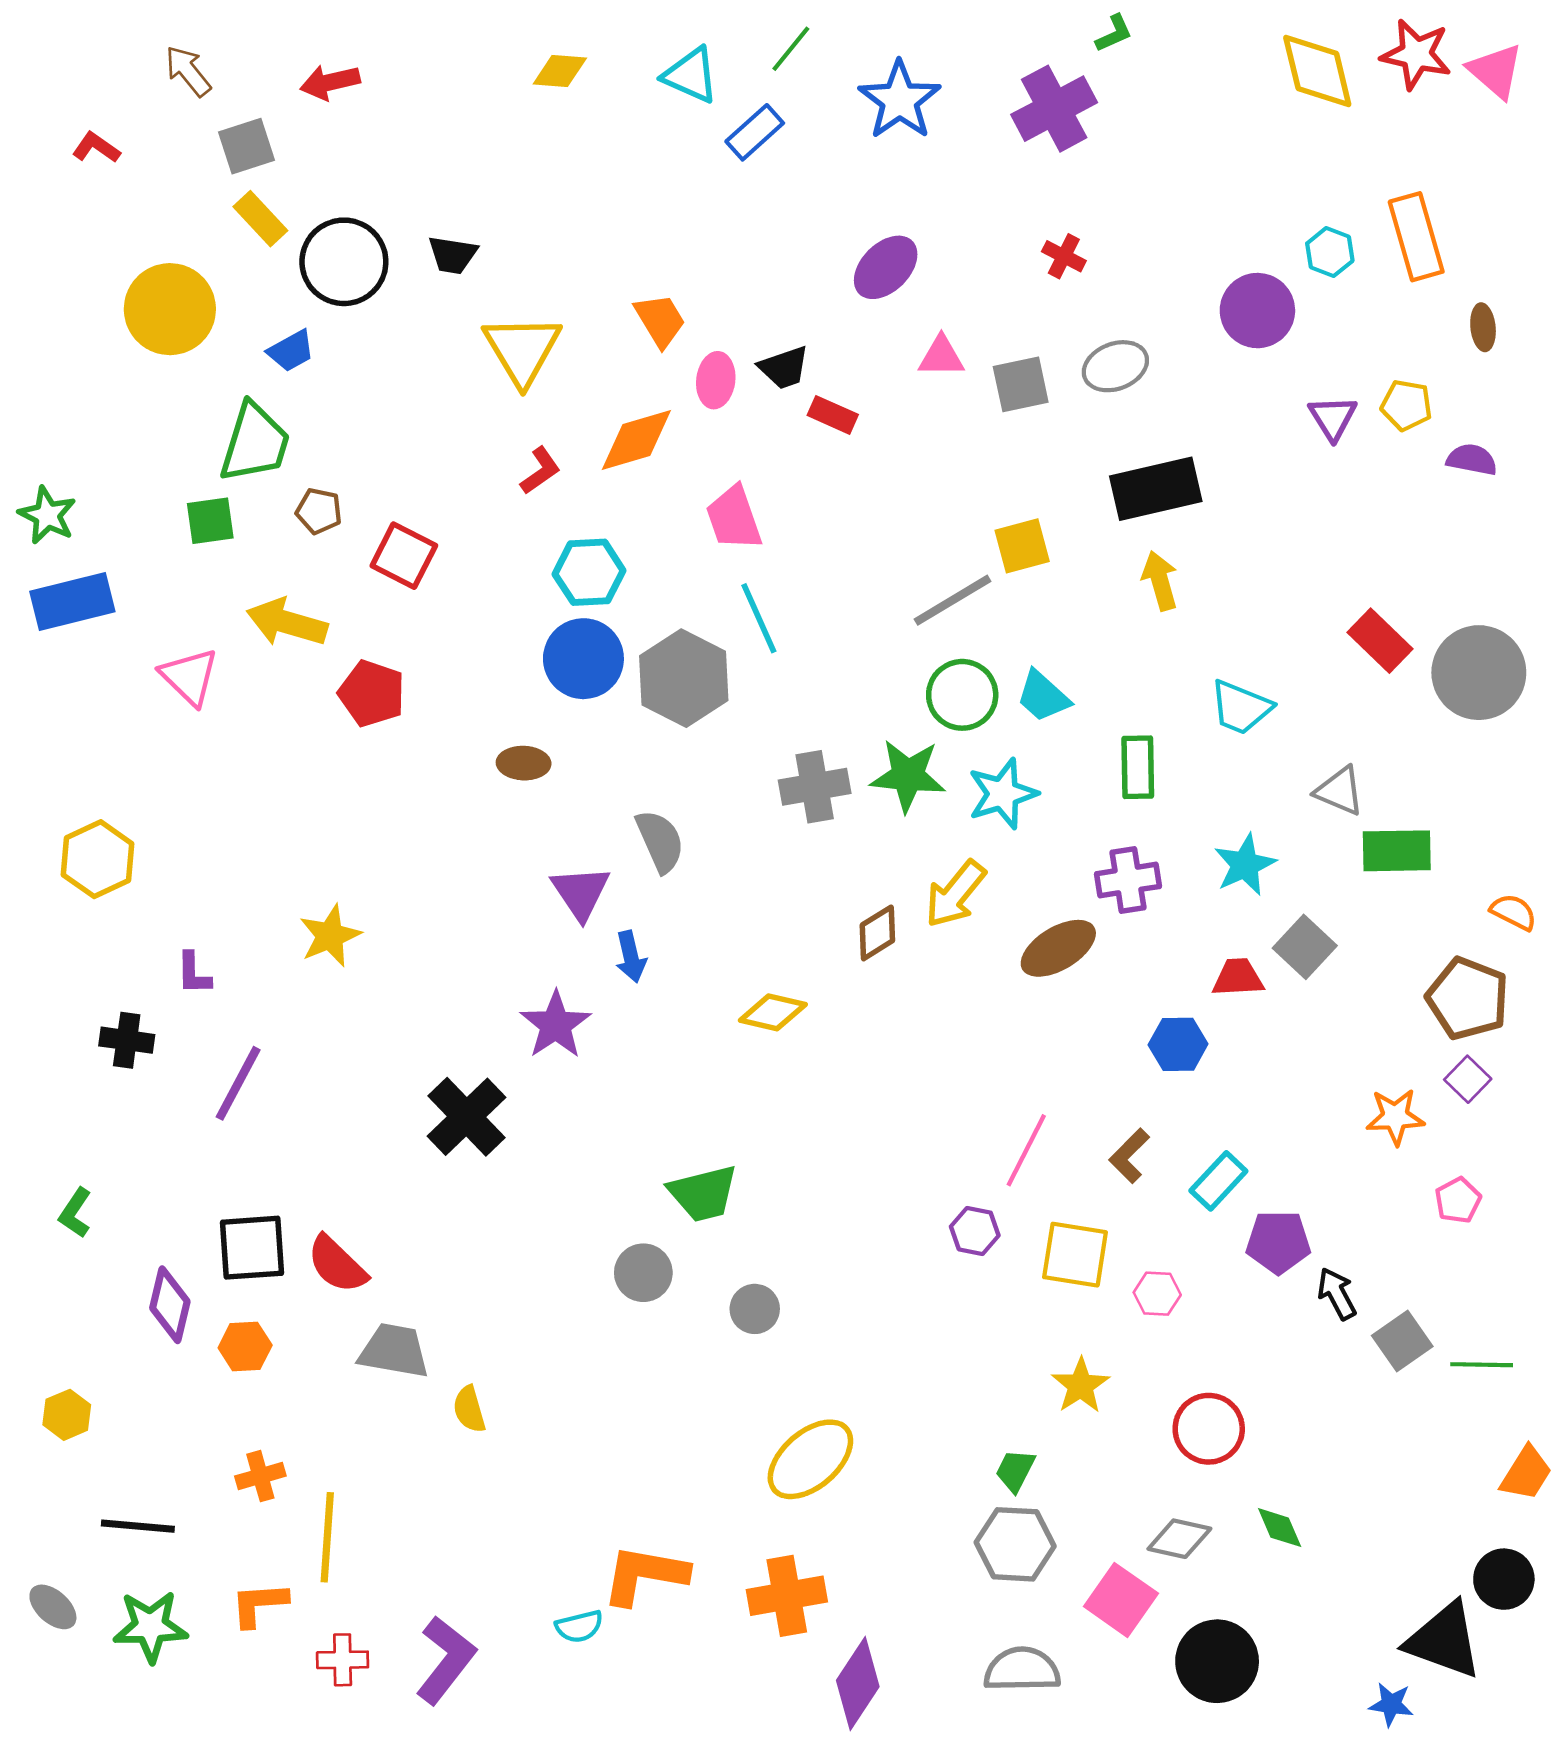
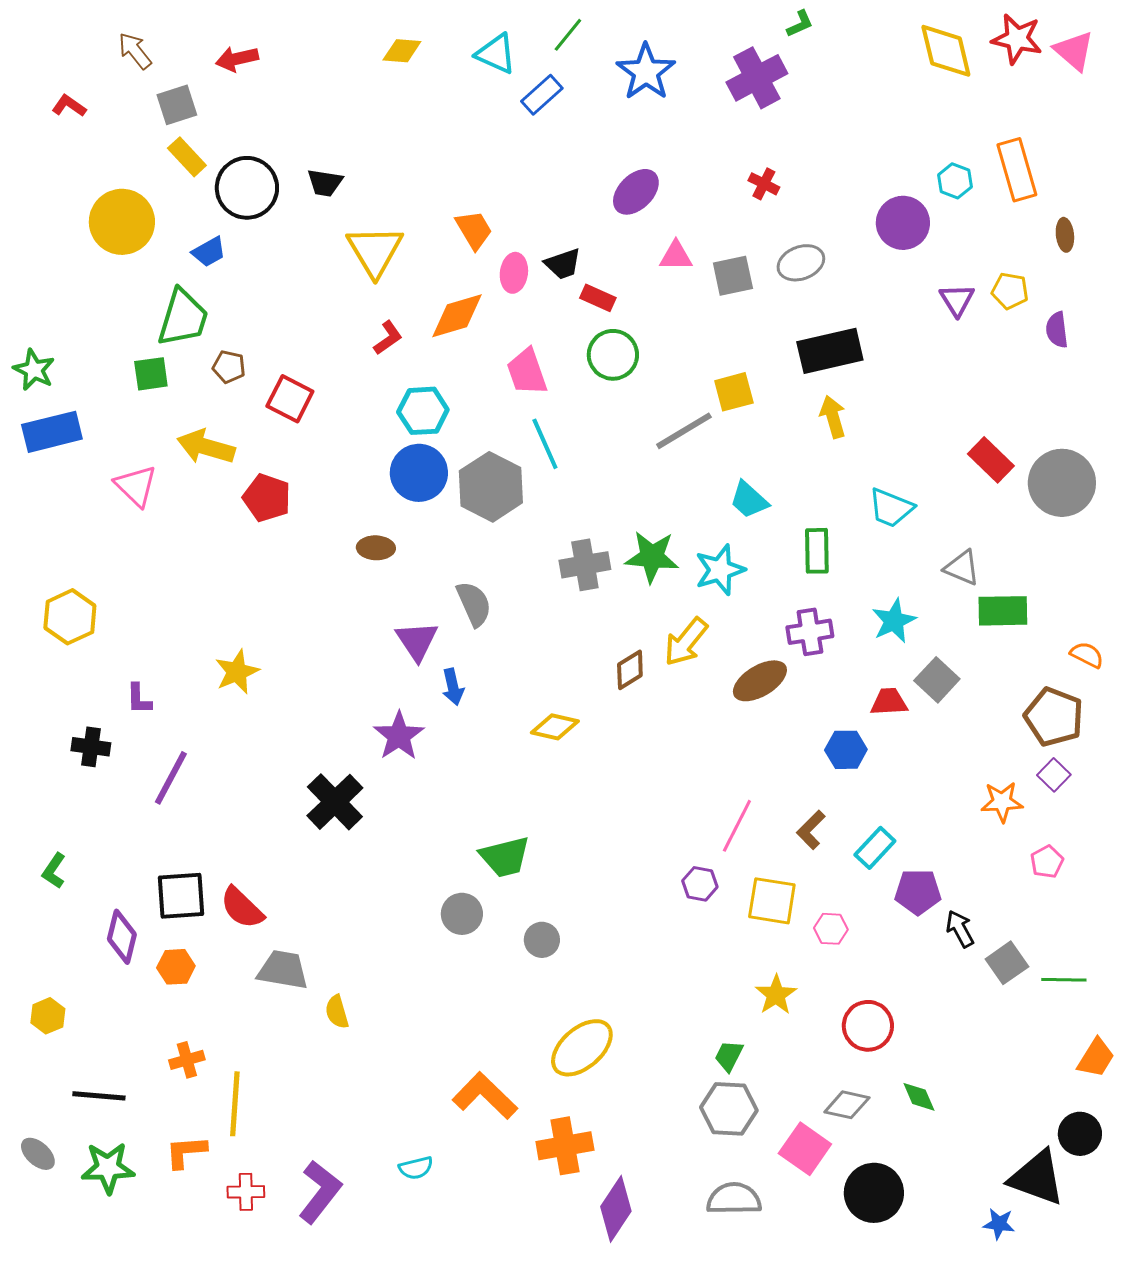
purple semicircle: (1472, 460) -> (1057, 330), turned -108
green circle: (962, 695) -> (613, 355), moved
orange L-shape: (645, 1575) -> (485, 1096), moved, turned 34

